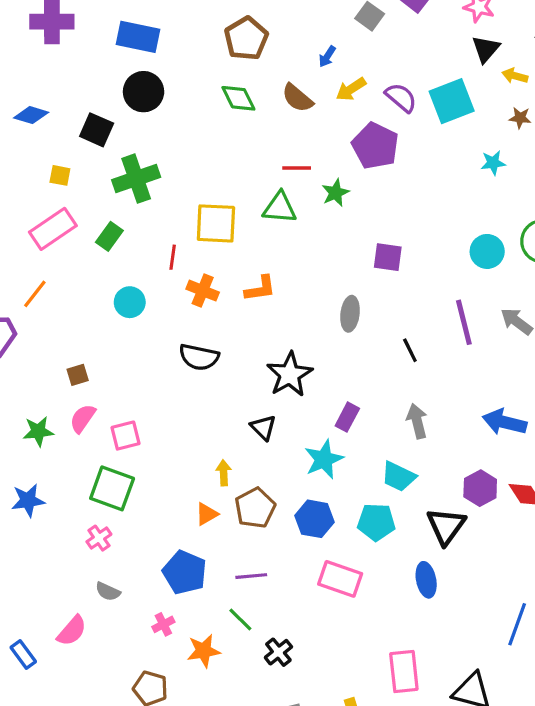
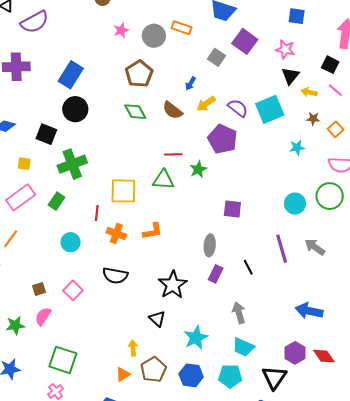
blue rectangle: (138, 37) -> (71, 75), turned -68
purple rectangle: (347, 417) -> (216, 274), moved
gray arrow: (417, 421) -> (239, 313), moved
pink square: (125, 436) -> (73, 290), moved, turned -30

